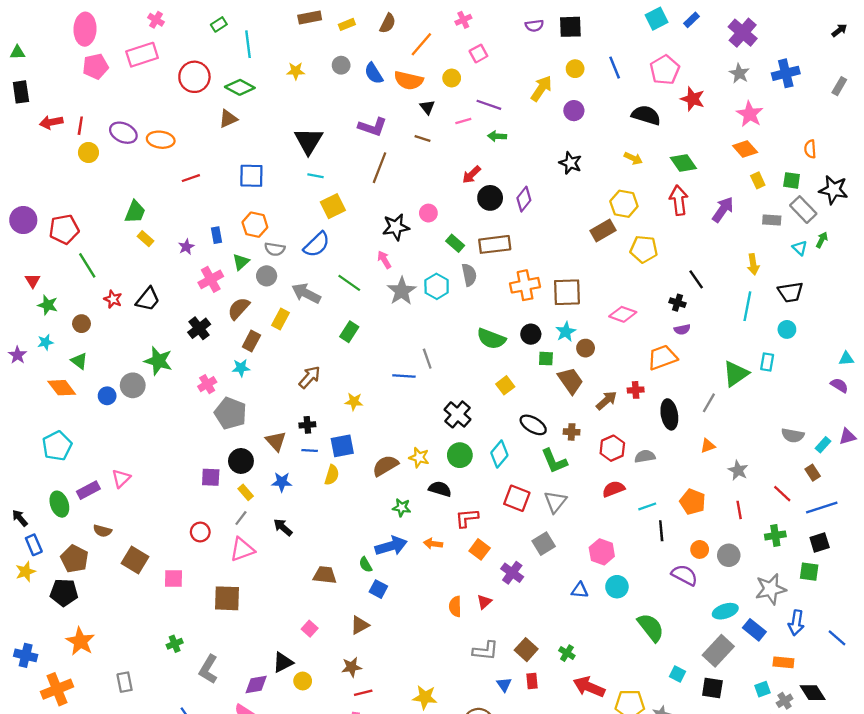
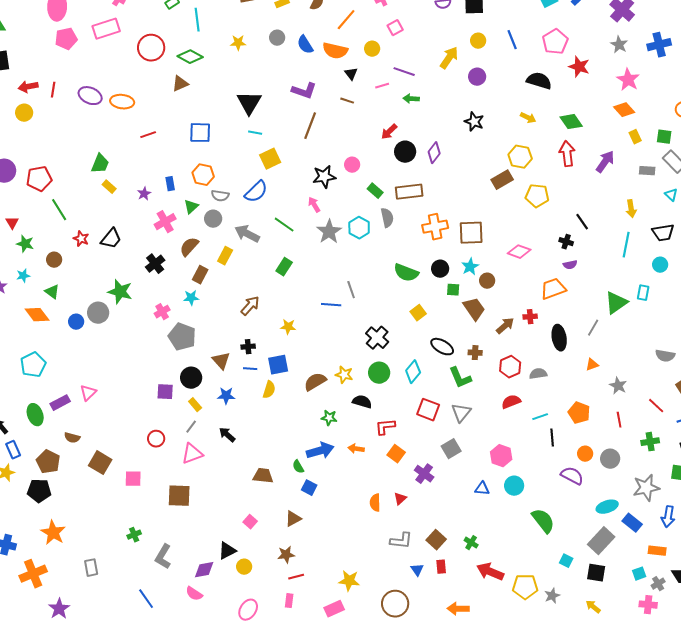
yellow circle: (88, 153) -> (24, 113), moved

